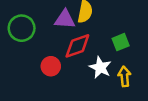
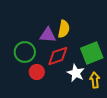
green circle: (22, 28) -> (25, 52), moved
green square: (121, 42) -> (92, 53), size x1.6

